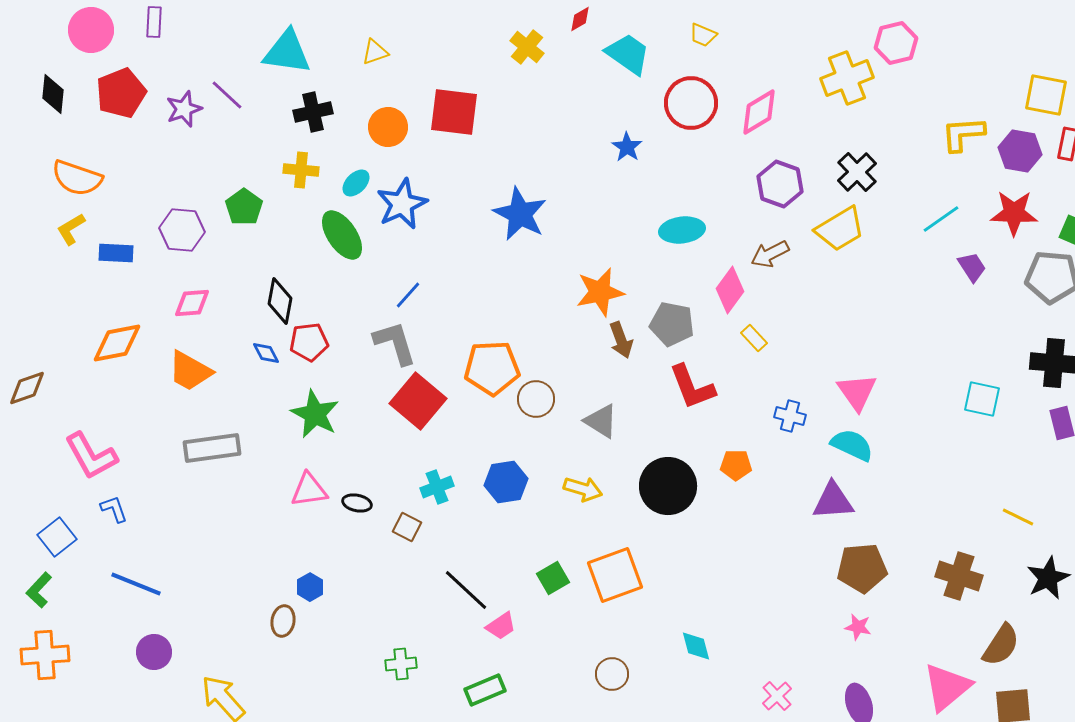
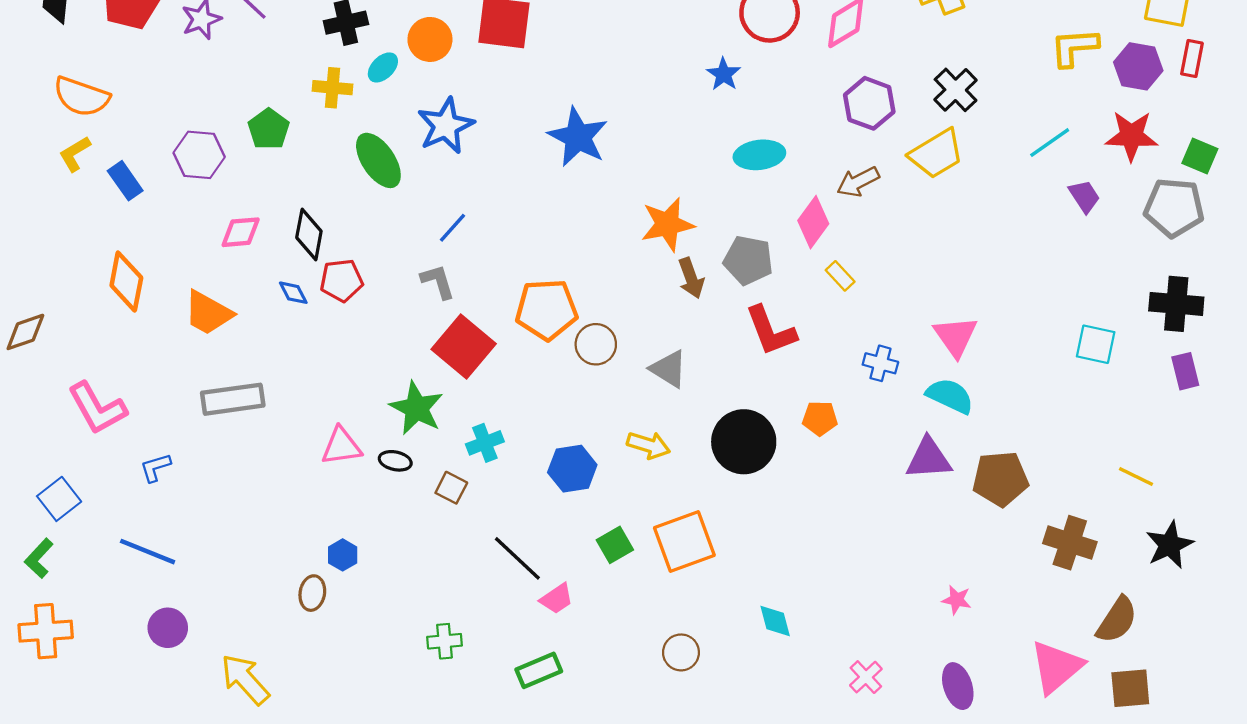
blue star: (627, 147) -> (724, 74), moved
cyan ellipse: (356, 183) -> (383, 67), moved
blue rectangle: (116, 253) -> (125, 181), turned 52
pink diamond: (192, 303) -> (241, 232), moved
orange diamond: (117, 343) -> (126, 282), turned -68
gray L-shape: (395, 343) -> (438, 282), size x0.7
green star: (315, 414) -> (417, 408), moved
blue hexagon: (506, 482) -> (572, 469), moved
blue L-shape: (114, 509) -> (155, 468), moved, turned -88
brown pentagon: (862, 568) -> (1000, 479), moved

